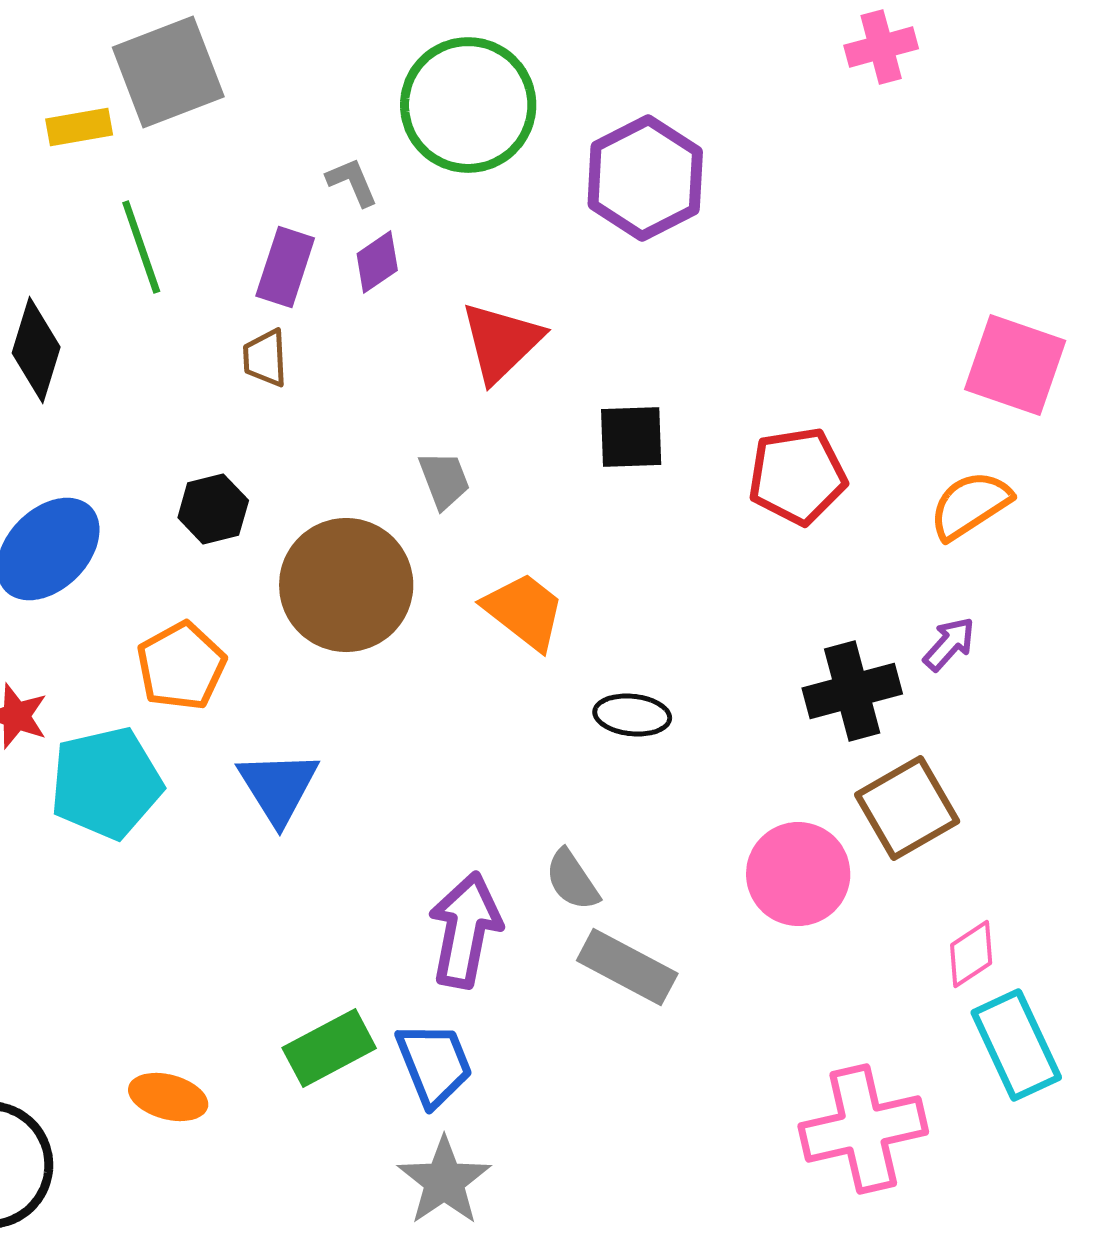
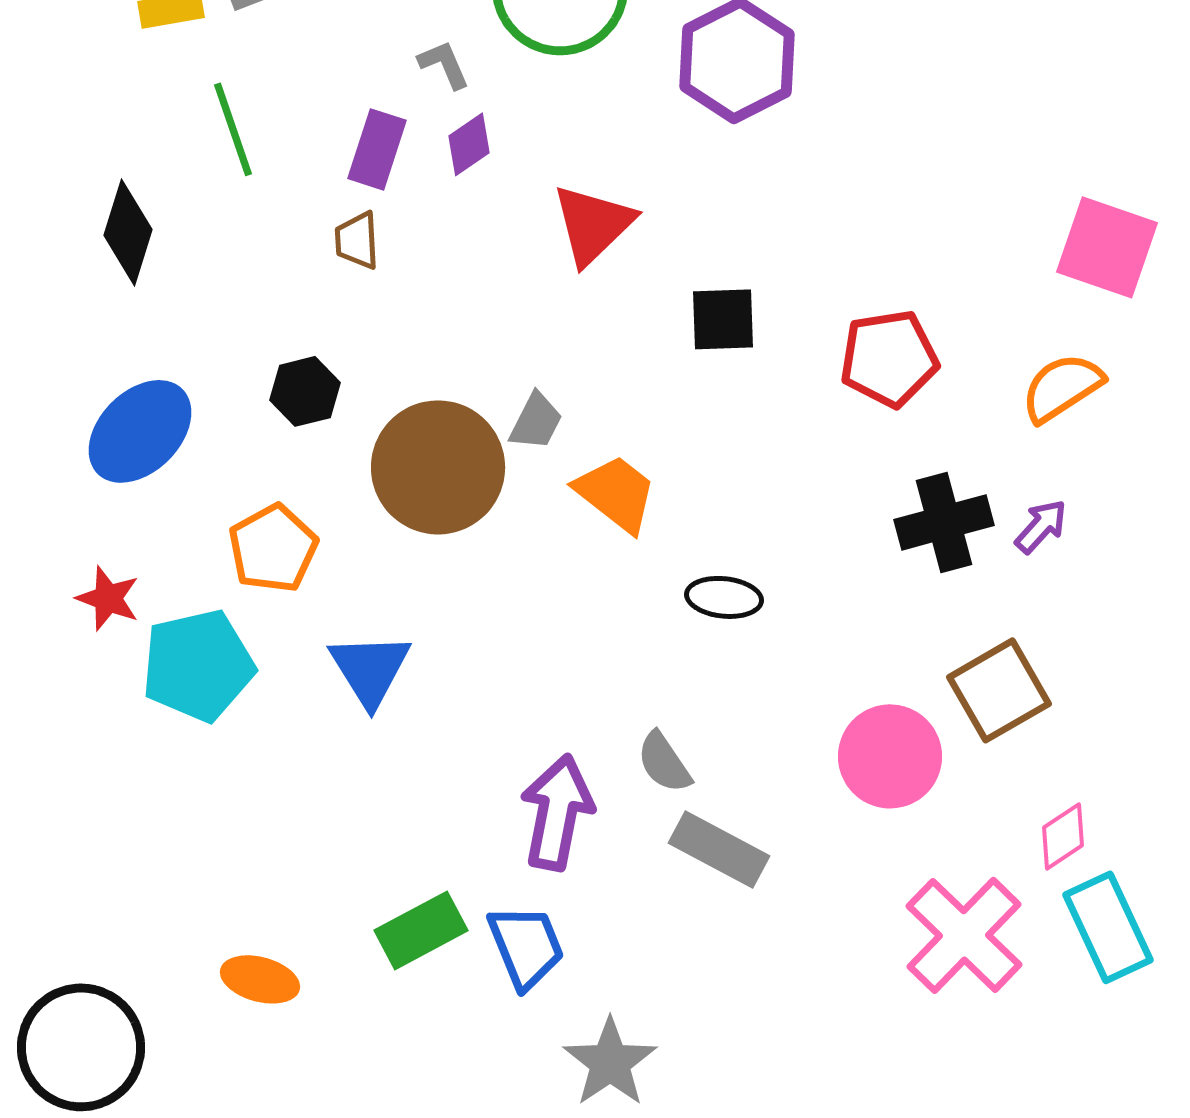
gray trapezoid: (444, 480) -> (536, 421), moved, turned 48
black cross: (852, 691) -> (944, 522), moved
pink cross: (863, 1129) -> (964, 935), moved, turned -33
gray star: (444, 1181) -> (610, 1062), moved

